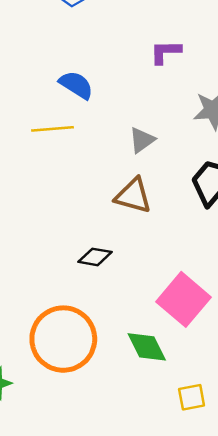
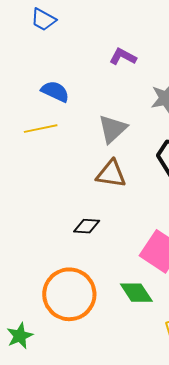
purple L-shape: (165, 52) -> (123, 57), turned 36
gray triangle: (142, 140) -> (113, 129), size x1.4

